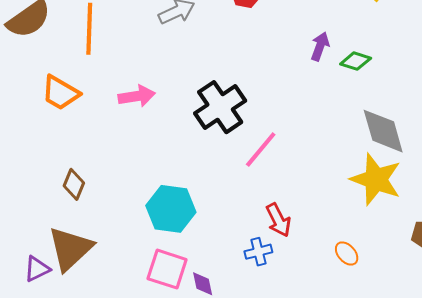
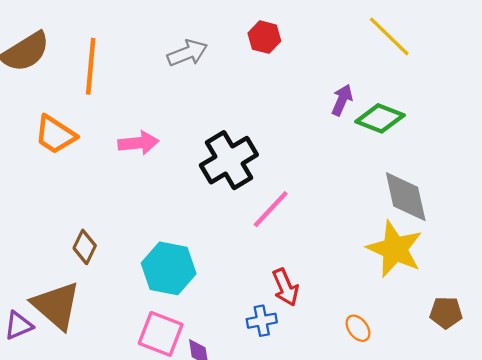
green diamond: (356, 61) -> (380, 118), size x1.4
brown diamond: (74, 184) -> (85, 247), moved
brown triangle: (70, 249) -> (56, 305), turned -39

